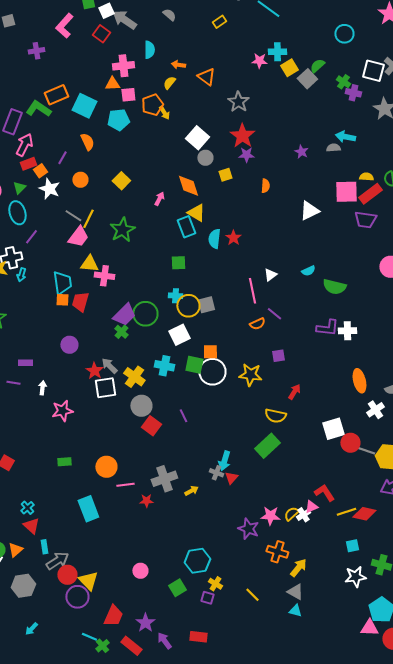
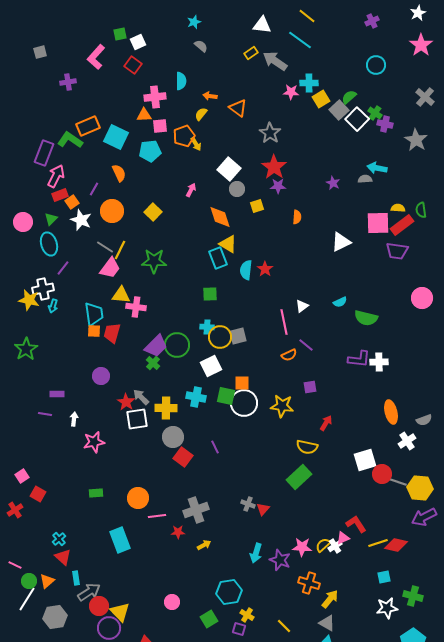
gray arrow: (124, 20) -> (275, 61), moved
white square: (373, 71) -> (357, 119), moved, turned 30
orange circle: (80, 180) -> (112, 211), size x1.5
pink arrow: (159, 199) -> (191, 190), moved
green star: (122, 230) -> (154, 261), turned 30
yellow cross: (134, 377) -> (166, 408), turned -35
cyan arrow: (224, 461) -> (256, 553), moved
yellow arrow: (191, 491) -> (204, 545), moved

